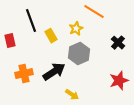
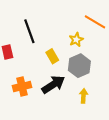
yellow rectangle: (51, 36) -> (52, 56), moved
yellow arrow: (72, 95) -> (84, 96), moved, turned -120

